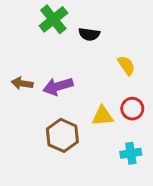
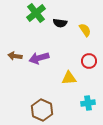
yellow semicircle: (126, 65) -> (85, 30), moved
red circle: (132, 109) -> (89, 61), moved
brown hexagon: (62, 135) -> (42, 110), moved

